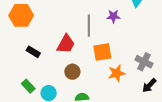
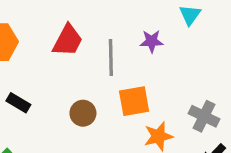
red trapezoid: (66, 44) -> (68, 40), moved
brown circle: (72, 72) -> (83, 113), moved

